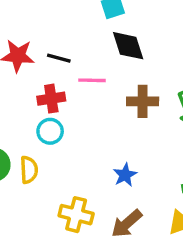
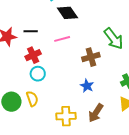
pink line: (92, 80) -> (62, 39), moved
brown cross: (143, 101) -> (91, 57), moved

